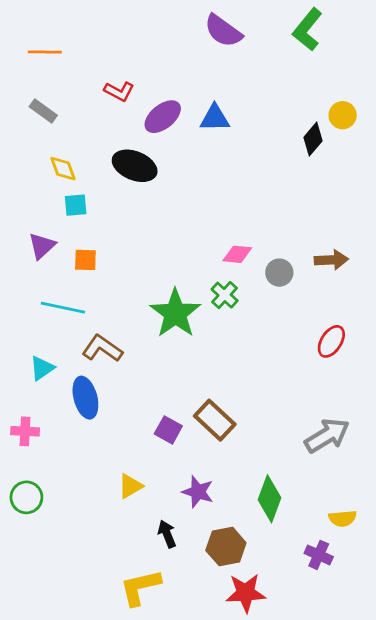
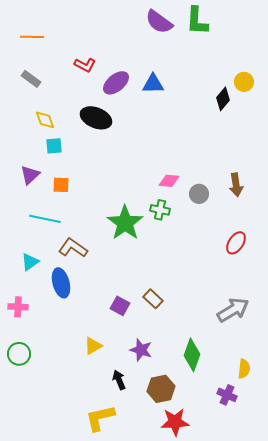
green L-shape: (307, 30) -> (197, 21), moved, turned -36
brown arrow: (331, 260) -> (236, 185), turned 85
green cross: (225, 295) -> (160, 210), turned -30
brown rectangle: (215, 420) -> (153, 299), size x0.7
yellow semicircle: (343, 518) -> (244, 369), turned -78

